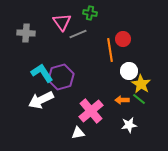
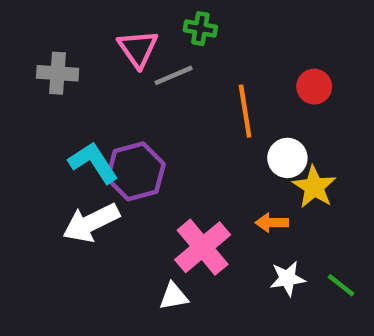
red circle: (123, 39) -> (314, 87), moved
green line: (139, 99) -> (341, 285), moved

